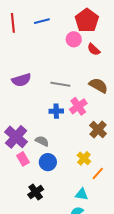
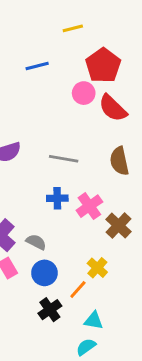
red semicircle: (94, 49) -> (113, 108), size x1.5
brown semicircle: (98, 85) -> (119, 161), turned -132
pink cross: (78, 106) -> (89, 206), moved
orange line: (98, 173) -> (78, 290), moved
black cross: (36, 192) -> (50, 310), moved

